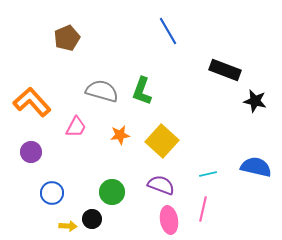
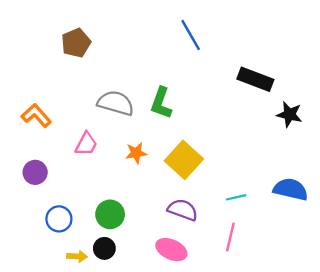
orange L-shape: (32, 102) -> (36, 116), size x0.7
green circle: (112, 192) -> (110, 214), moved
pink ellipse: (169, 220) -> (171, 250), moved, turned -56

